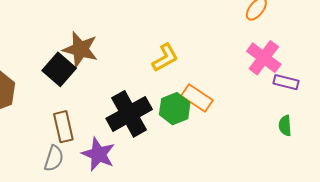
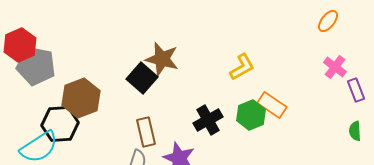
pink cross: (264, 58) -> (335, 67), size x0.7
purple rectangle: (286, 82) -> (356, 90), turned 55
black cross: (129, 114) -> (208, 120), size x0.7

